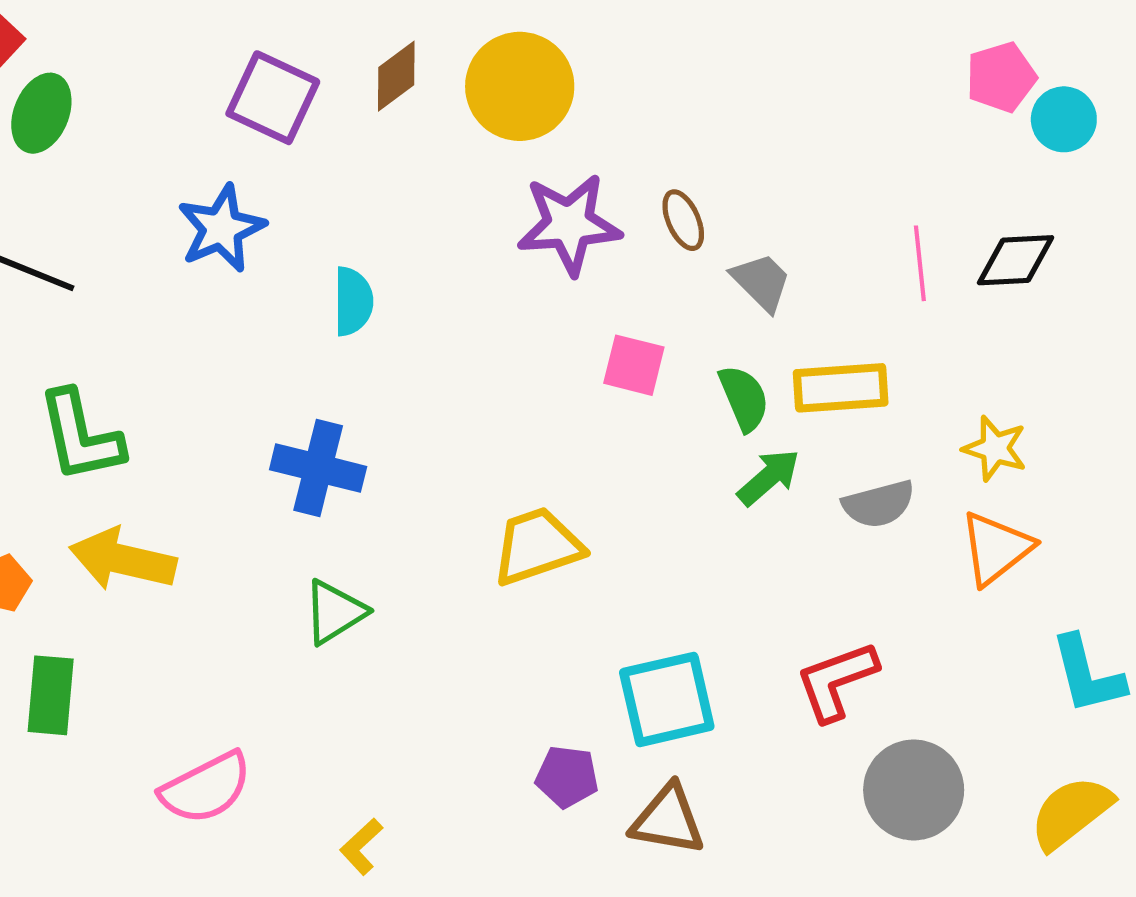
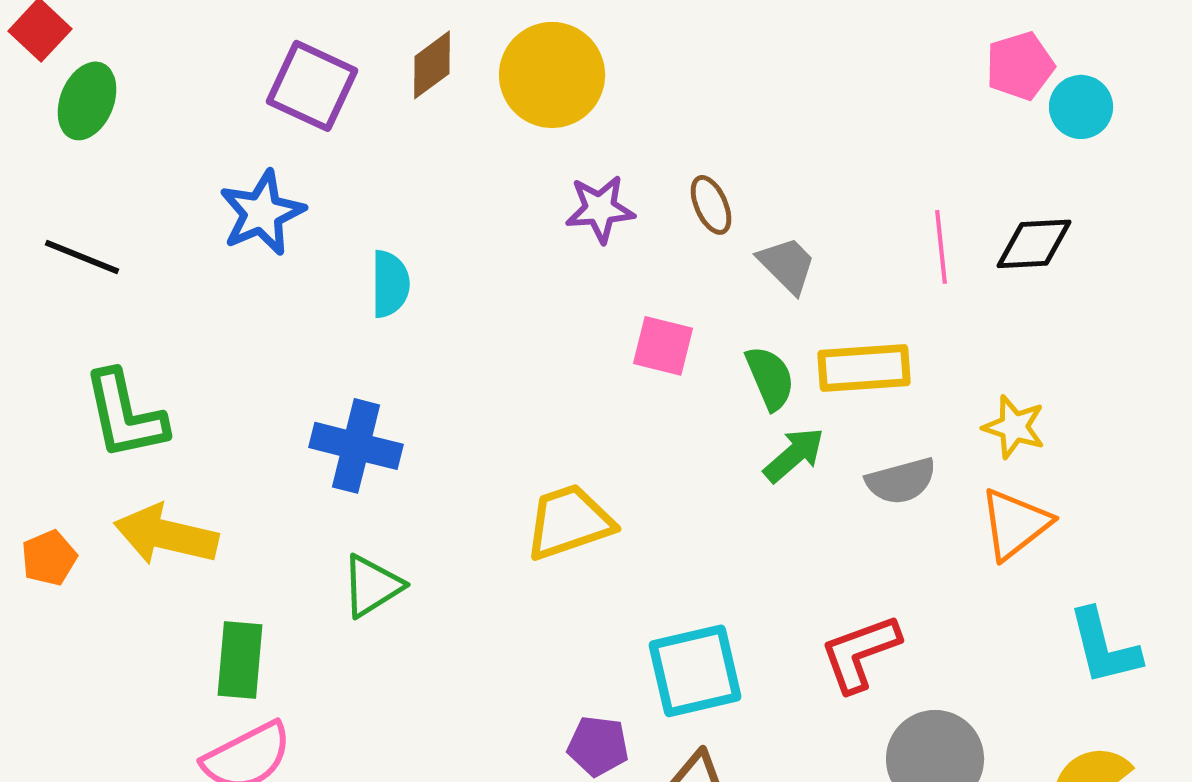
purple star: (569, 224) -> (600, 209), size x0.7
green rectangle: (51, 695) -> (240, 660), moved

